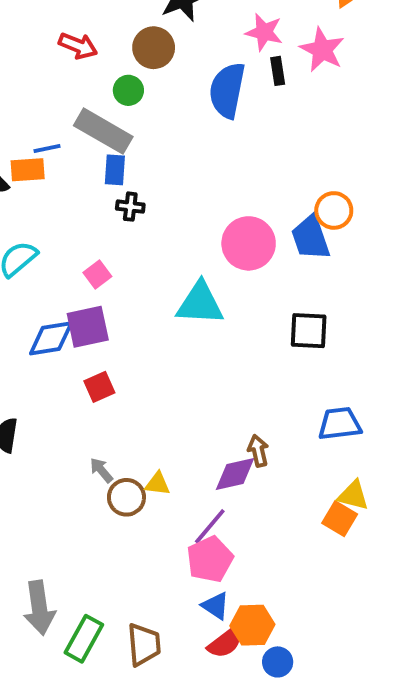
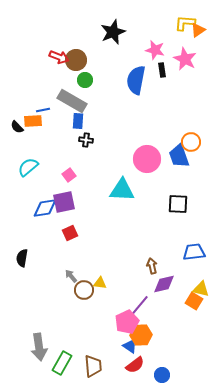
brown circle: (154, 48) -> (76, 60), moved
purple diamond: (235, 474) -> (164, 284), moved
purple line: (210, 526) -> (140, 305), moved
orange hexagon: (252, 625) -> (141, 335), moved

